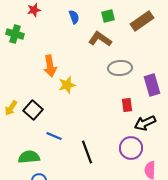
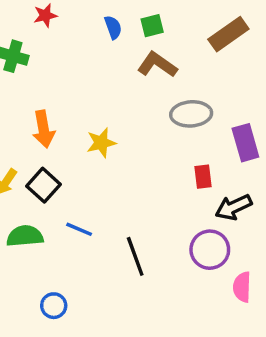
green square: (108, 16) -> (152, 26), moved
orange arrow: (50, 66) -> (44, 129), moved
green semicircle: (29, 157) -> (25, 236), moved

